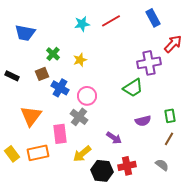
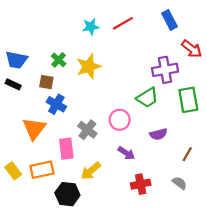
blue trapezoid: (25, 33) -> (16, 60), moved
red arrow: (173, 44) -> (192, 49), turned 84
yellow star: (80, 60) -> (89, 67), size x1.6
brown square: (42, 74) -> (46, 82), turned 32
blue cross: (60, 88) -> (56, 104), moved
pink circle: (87, 96) -> (120, 120), moved
green rectangle: (170, 116) -> (188, 100), moved, size x1.6
black hexagon: (102, 171) -> (67, 194), moved

